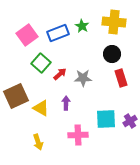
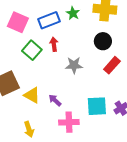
pink square: (27, 35) -> (18, 22), turned -30
red arrow: (60, 74) -> (54, 44), moved, turned -56
red rectangle: (121, 78) -> (112, 65), turned 60
purple arrow: (66, 103) -> (55, 100), moved, turned -48

